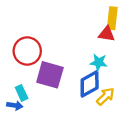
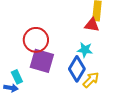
red circle: (27, 51) -> (36, 40), moved
blue diamond: (90, 84) -> (77, 69), turned -30

